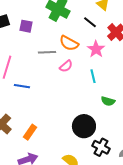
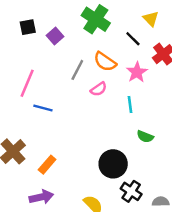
purple square: (26, 26) -> (55, 36), turned 32
gray line: (47, 52) -> (77, 70), turned -66

